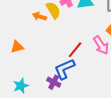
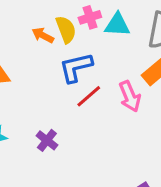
blue L-shape: (64, 69) -> (76, 67), moved

